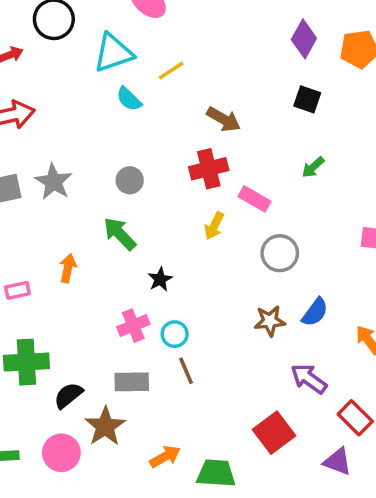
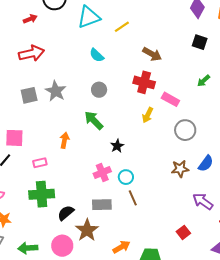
cyan semicircle: (129, 99) -> (97, 55), moved
red cross: (209, 169) -> (144, 82), turned 30
pink rectangle: (17, 290) -> (40, 163), moved
red square: (274, 433) -> (183, 232), size x0.6

